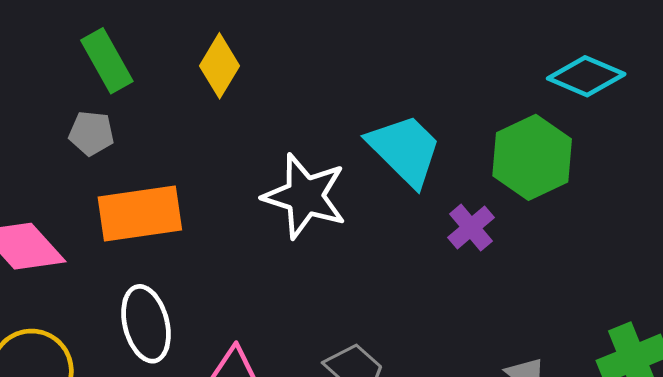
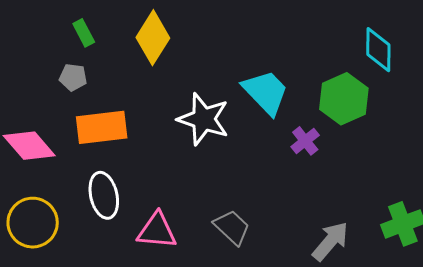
green rectangle: (107, 61) -> (84, 33), size x0.7
yellow diamond: (219, 66) -> (153, 38), size x1.4
cyan diamond: (586, 76) -> (378, 50), turned 66

